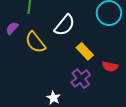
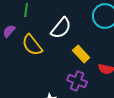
purple cross: (81, 79) -> (77, 81), turned -30

